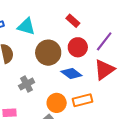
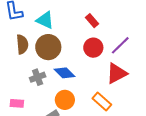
brown circle: (48, 53) -> (48, 47), moved
blue diamond: (71, 73) -> (65, 73), moved
orange rectangle: (82, 100) -> (102, 102), moved, turned 48

